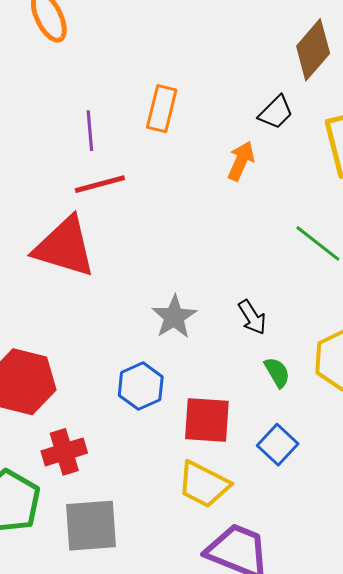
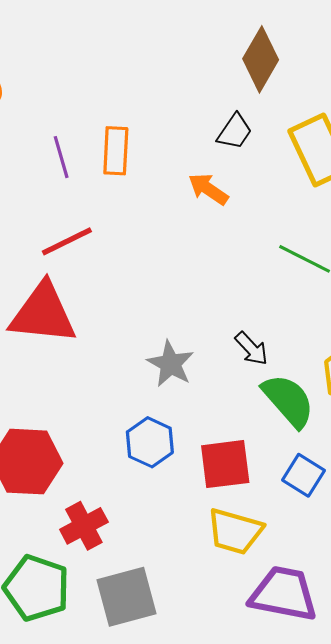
purple line: (90, 131) -> (61, 157), moved
orange arrow: (241, 161) -> (208, 189), turned -69
green semicircle: (277, 372) -> (288, 401), size x1.8

